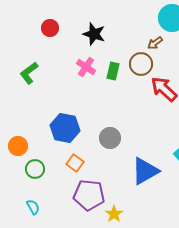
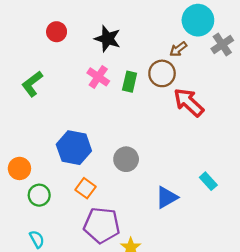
blue triangle: (145, 171) -> (167, 197), size x0.7

